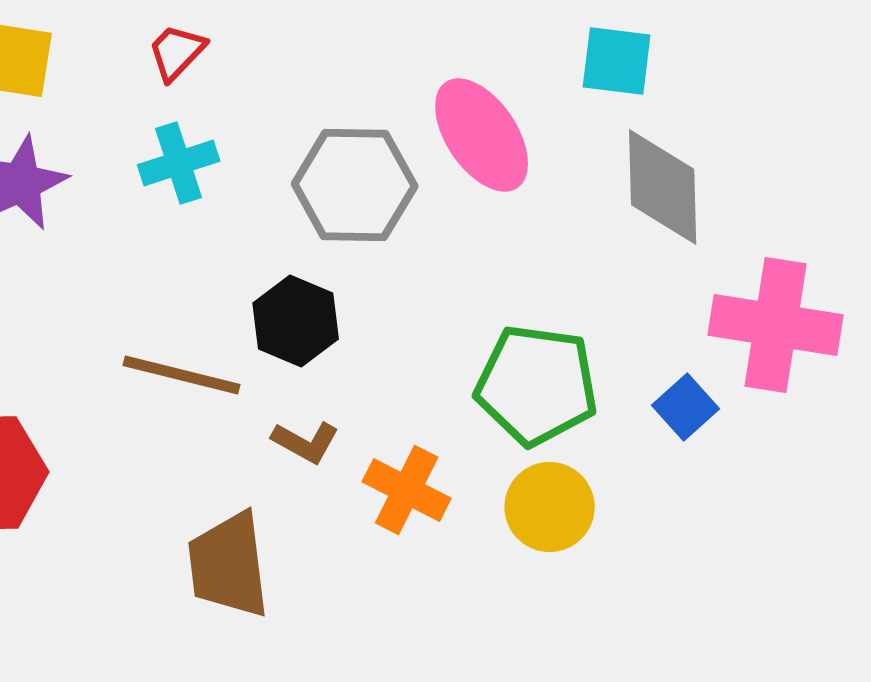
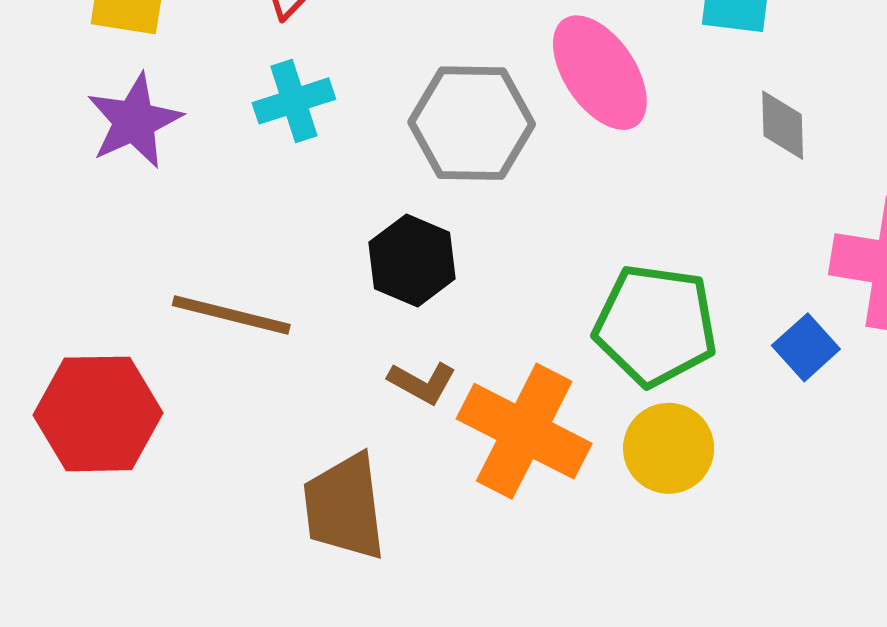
gray diamond: (663, 187) -> (783, 125), size x0.6
brown line: (182, 375) -> (231, 315), moved
orange cross: (407, 490) -> (524, 431), size x1.5

